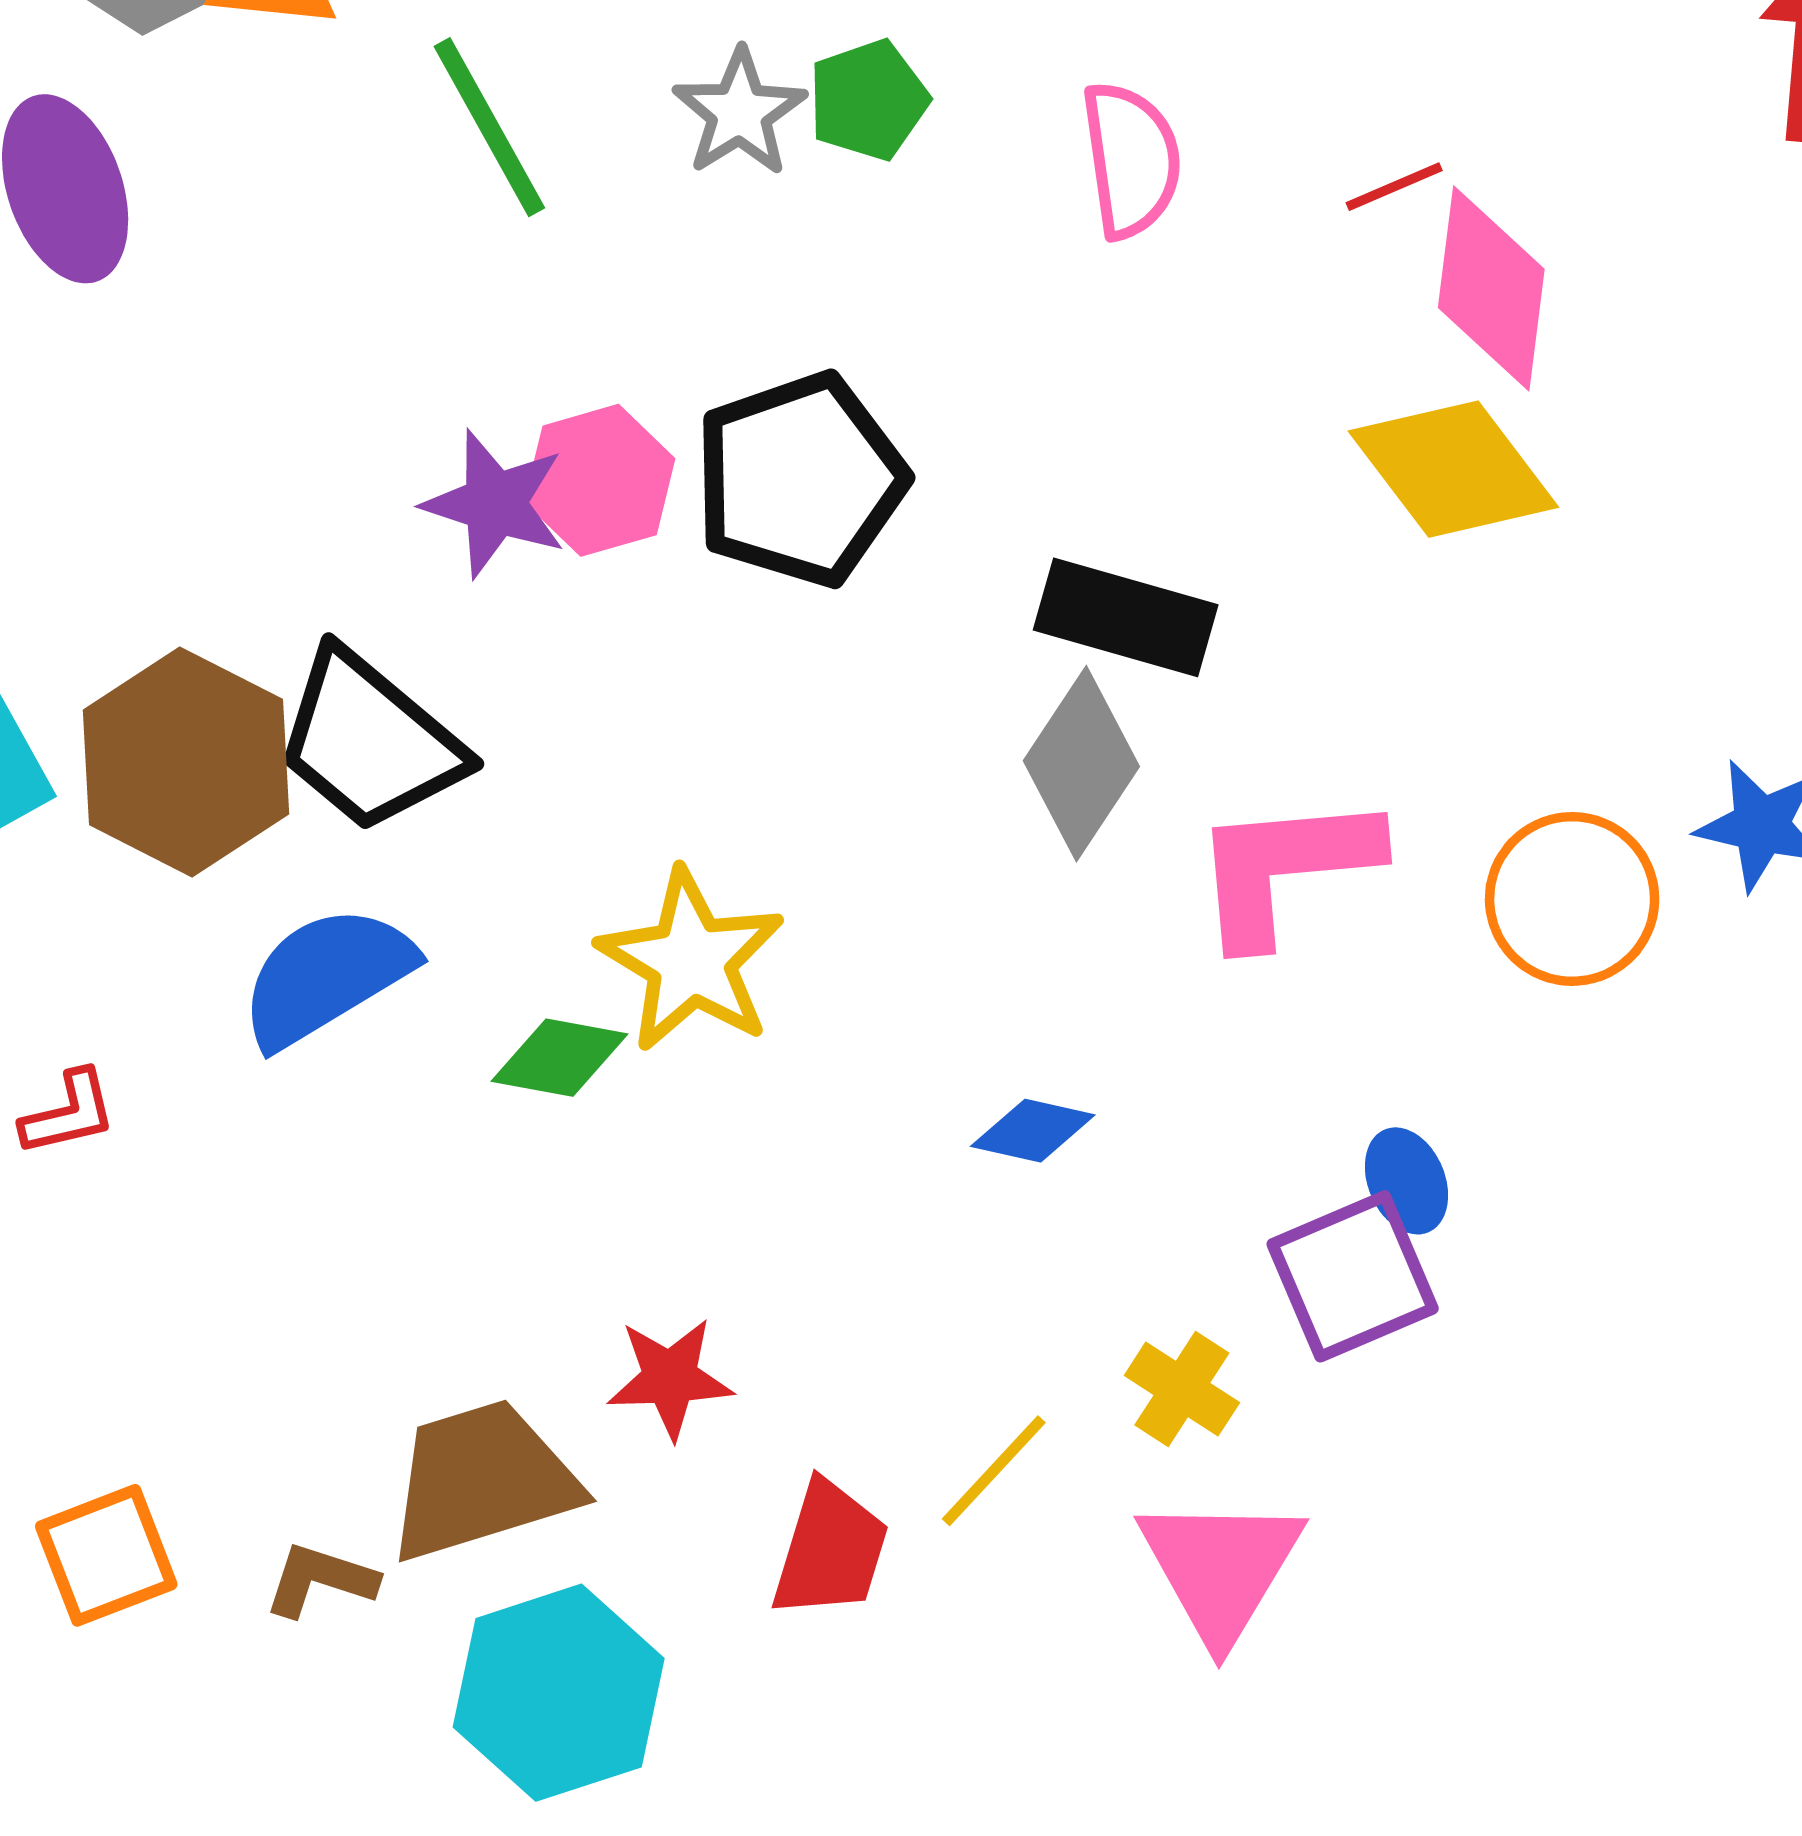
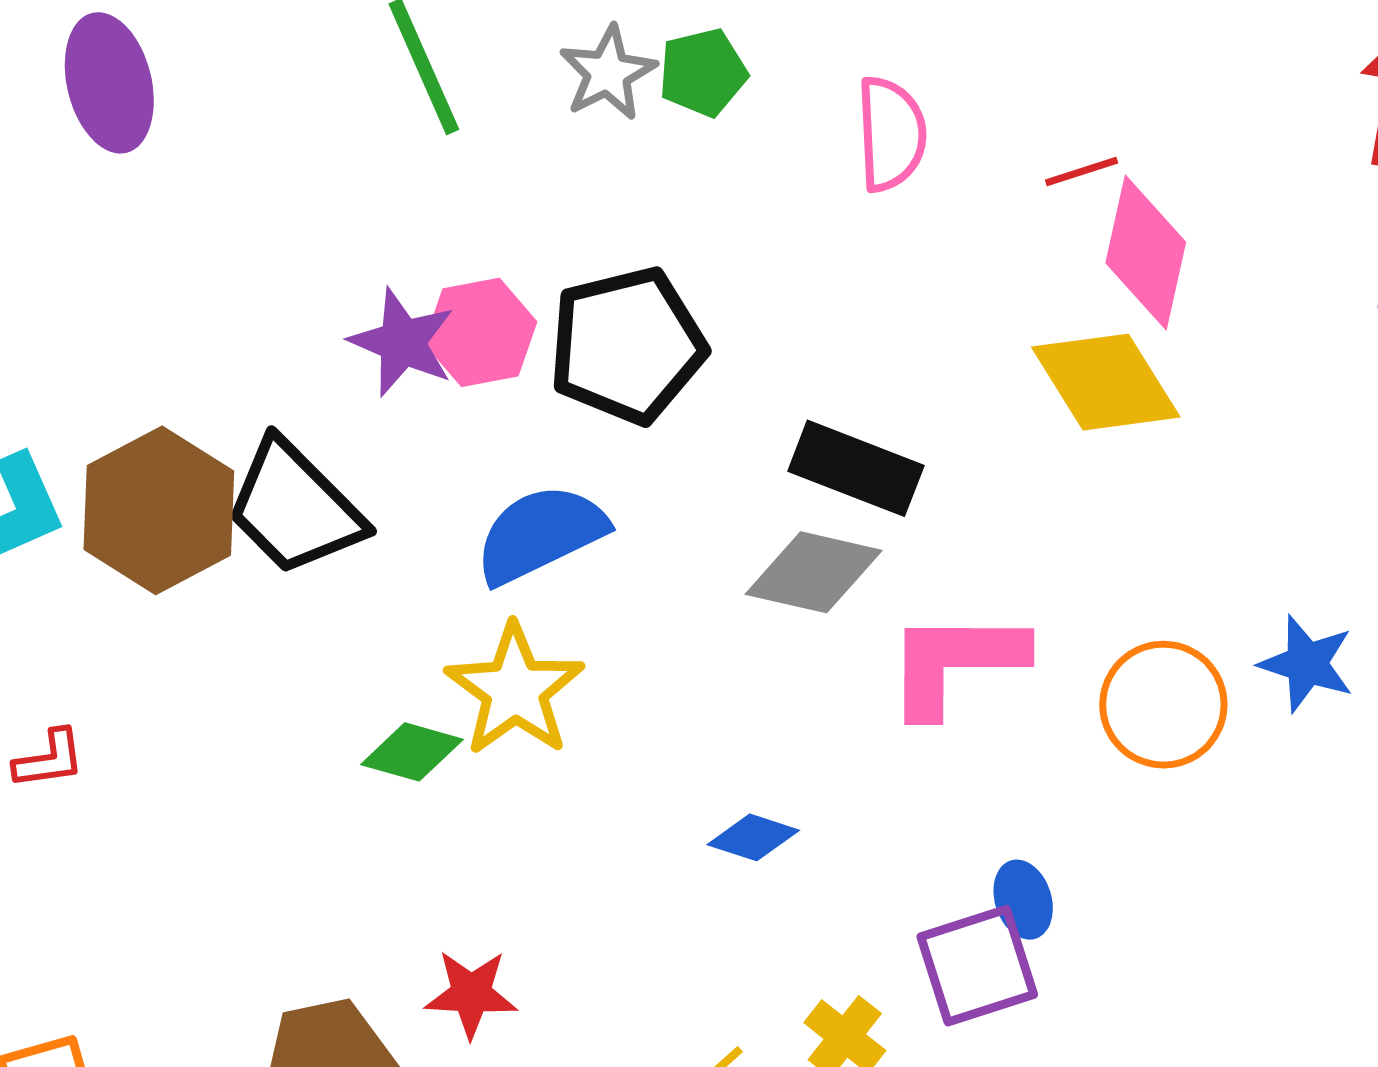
gray diamond: (1081, 764) -> (814, 572), turned 64
blue semicircle: (326, 976) -> (540, 534), moved

